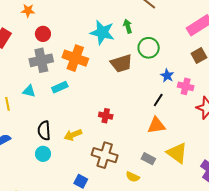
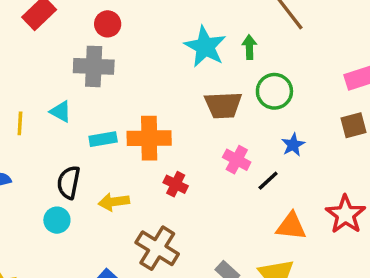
orange cross: (75, 58) -> (149, 138), moved, turned -35
pink cross: (186, 86) -> (237, 160), moved
cyan rectangle: (60, 87) -> (103, 139), moved
orange triangle: (156, 125) -> (291, 226), moved

